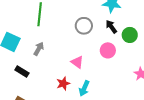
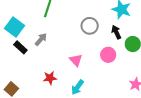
black rectangle: (22, 72) -> (20, 47), moved
red star: (63, 83) -> (50, 78), moved

